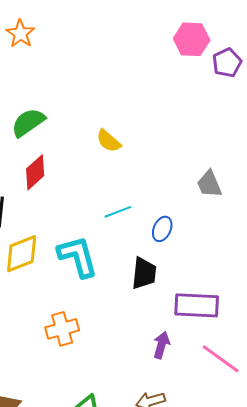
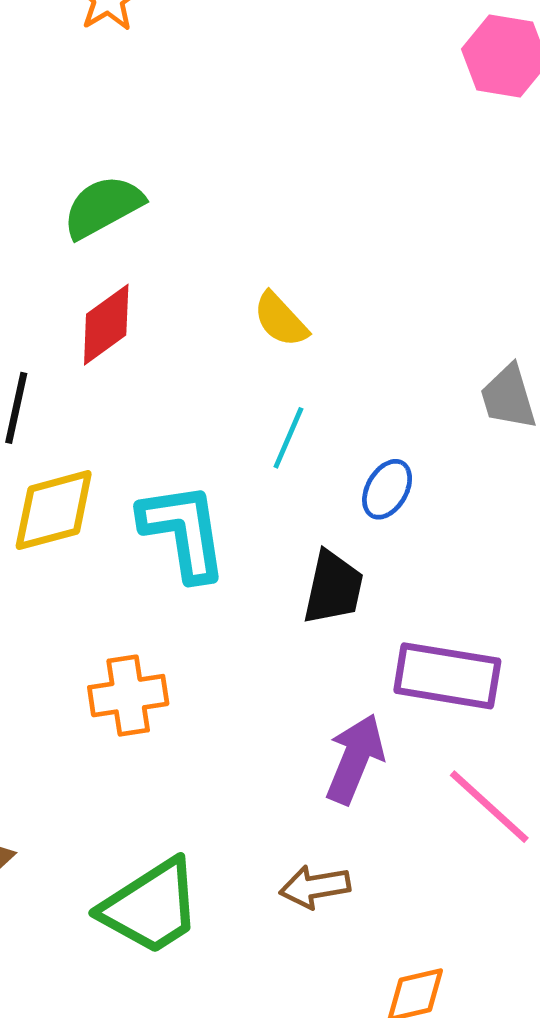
yellow semicircle: (108, 141) -> (281, 320), moved
cyan line: (118, 212) -> (288, 438), turned -52
purple arrow: (161, 345) -> (355, 759), size x1.4

